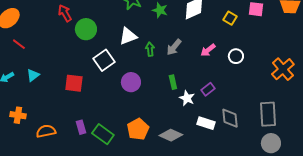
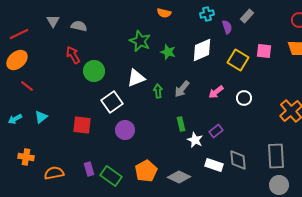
yellow square: (230, 18) -> (238, 60), size x1.5
purple circle: (131, 82) -> (125, 130), moved

